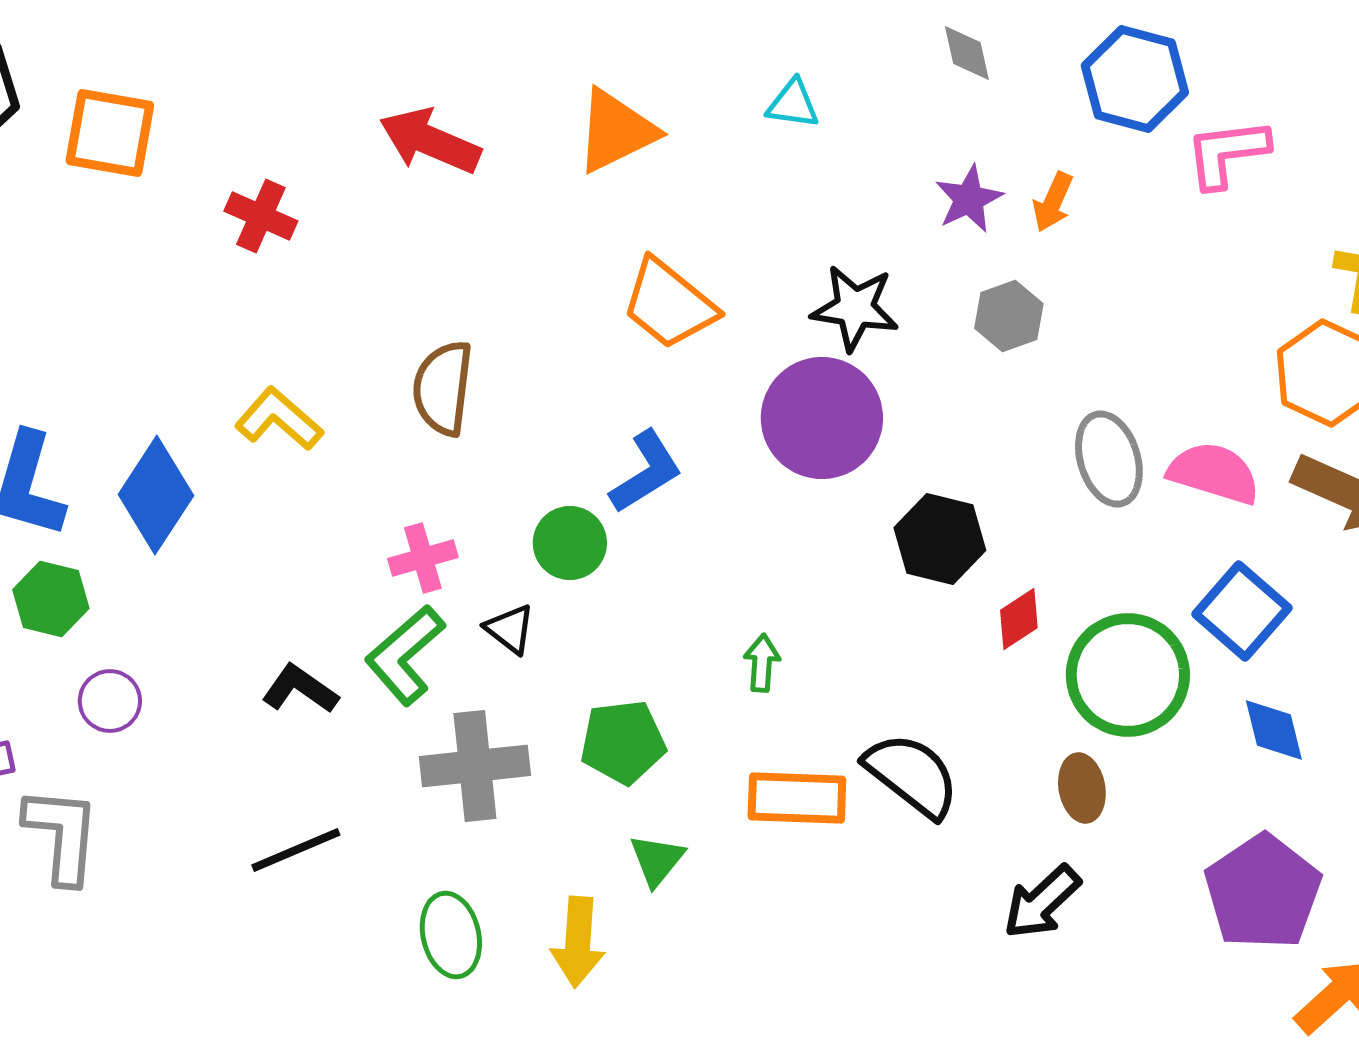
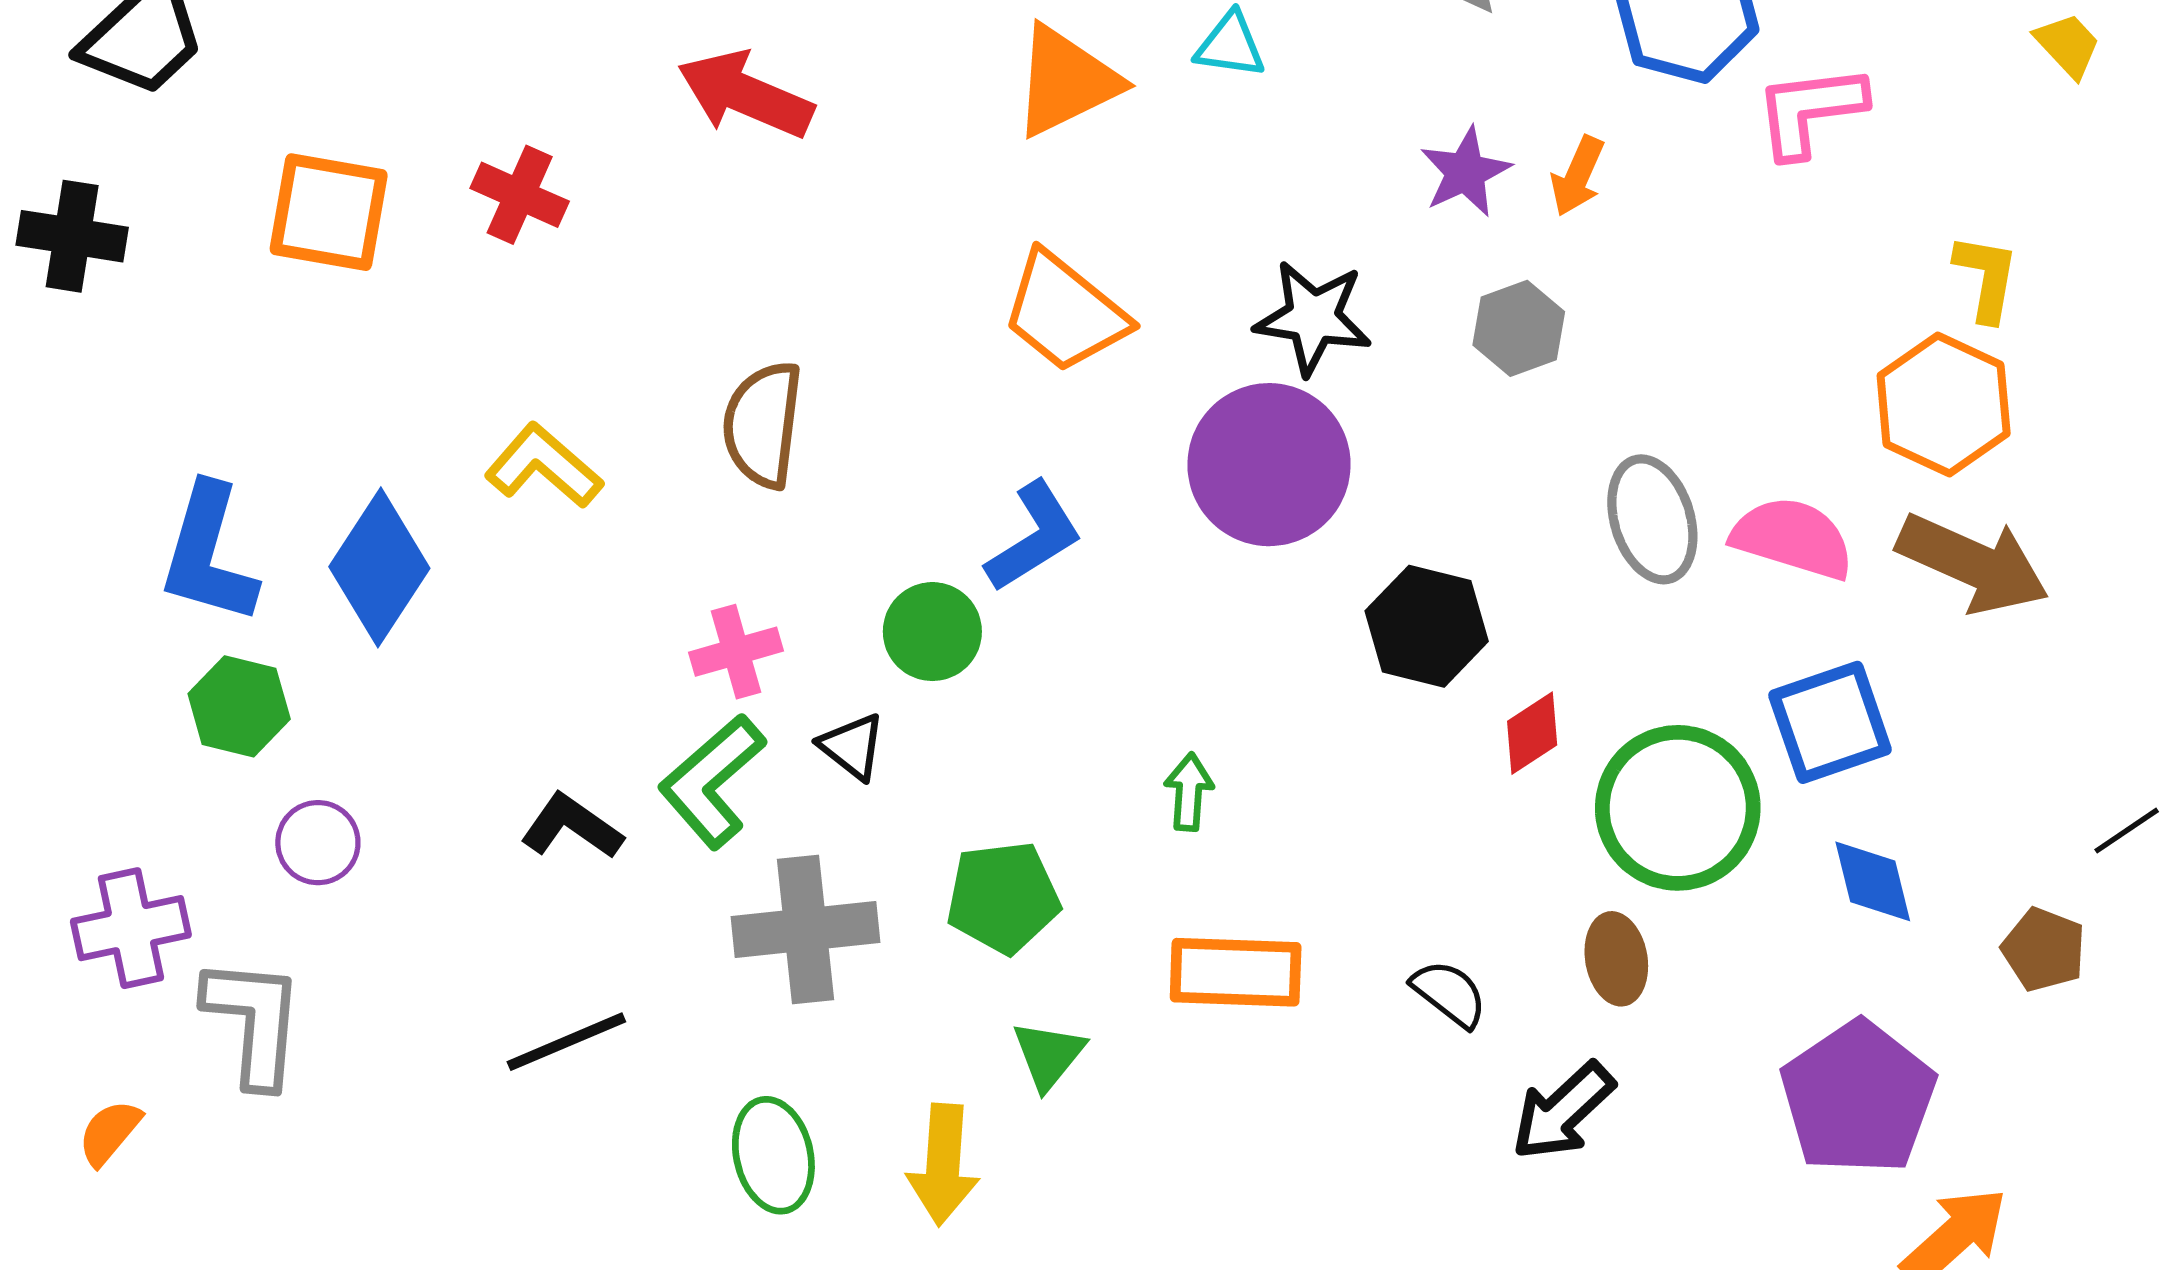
orange triangle: (616, 131) -> (1066, 81), moved
orange square: (110, 133) -> (329, 212), moved
blue square: (1242, 611) -> (1830, 722), turned 30
black semicircle: (912, 775) -> (1449, 994), moved, size x0.6

